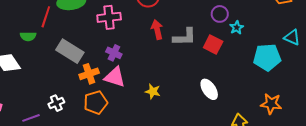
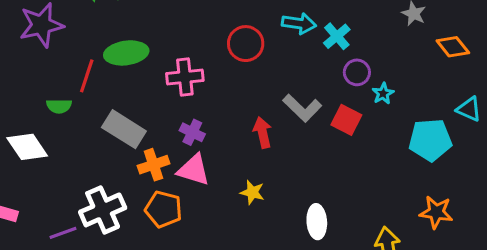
red arrow: (157, 30) -> (263, 132), moved
gray L-shape: (185, 37) -> (302, 108), turned 45
white ellipse: (209, 89) -> (317, 222), moved, turned 30
orange pentagon: (96, 102) -> (163, 209), turned 30
white cross: (56, 103) -> (103, 210), size x1.8

